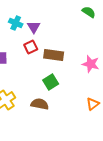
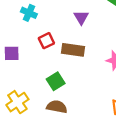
purple triangle: (34, 27) -> (81, 17), moved
green square: (51, 82) -> (56, 81), moved

